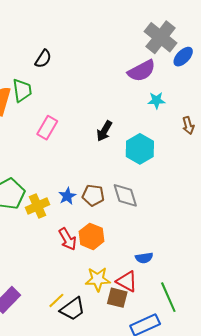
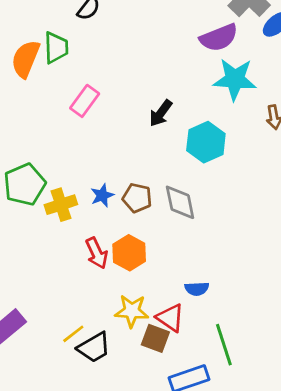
cyan star: (156, 100) -> (235, 79), size x1.8

